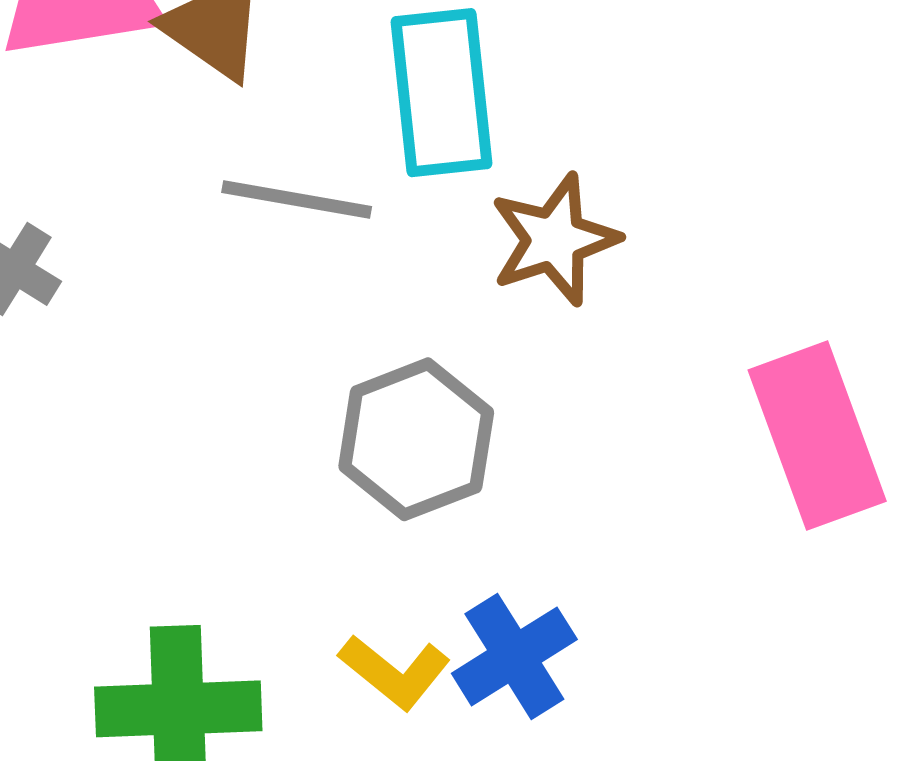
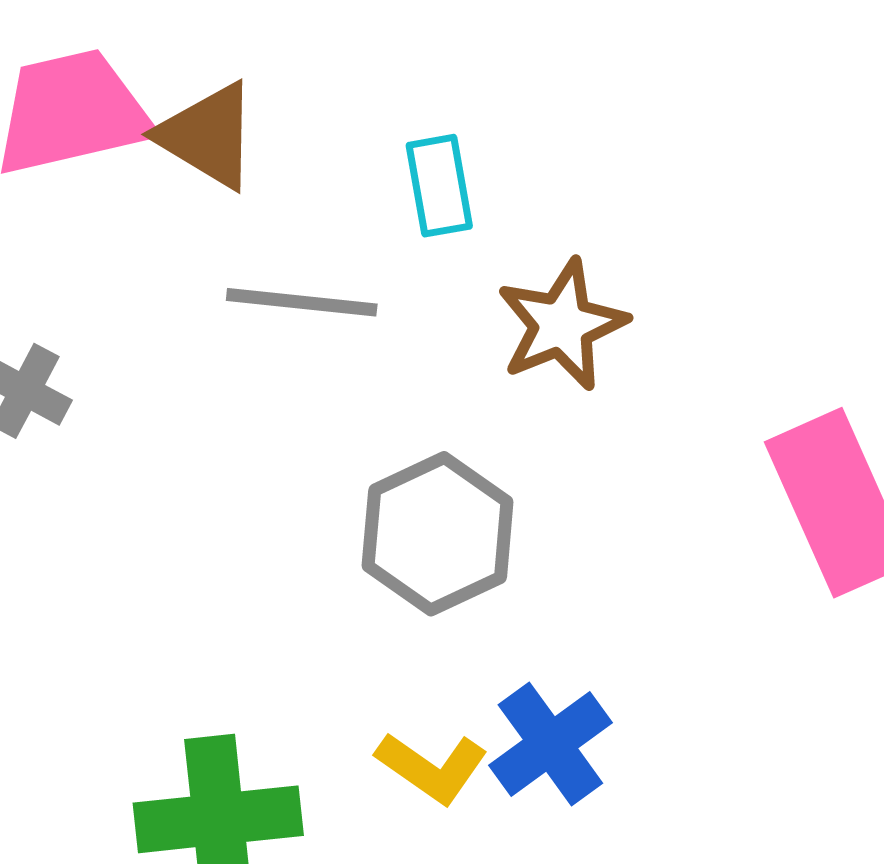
cyan rectangle: (442, 93) -> (439, 186), size x0.6

